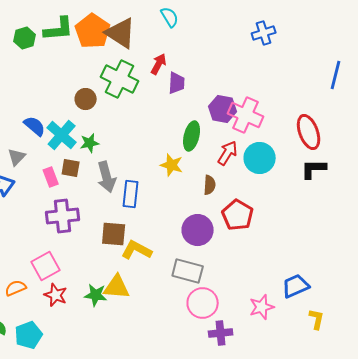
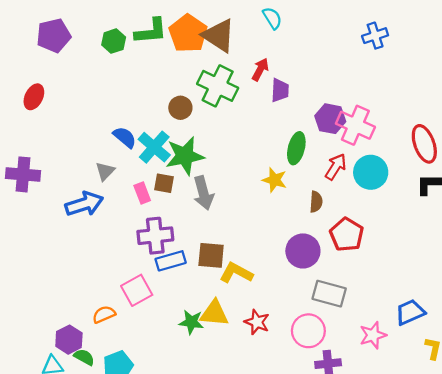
green star: (90, 143) -> (185, 156), size x1.8
blue rectangle: (131, 194) -> (171, 261), moved, turned 68
gray rectangle: (188, 271) -> (329, 294), moved
red star: (56, 295) -> (257, 322), moved

